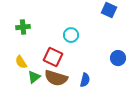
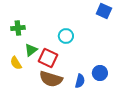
blue circle: (118, 58) -> (100, 73), moved
green triangle: (34, 77) -> (31, 50), moved

